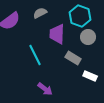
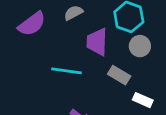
cyan line: (35, 55) -> (66, 71), turned -55

